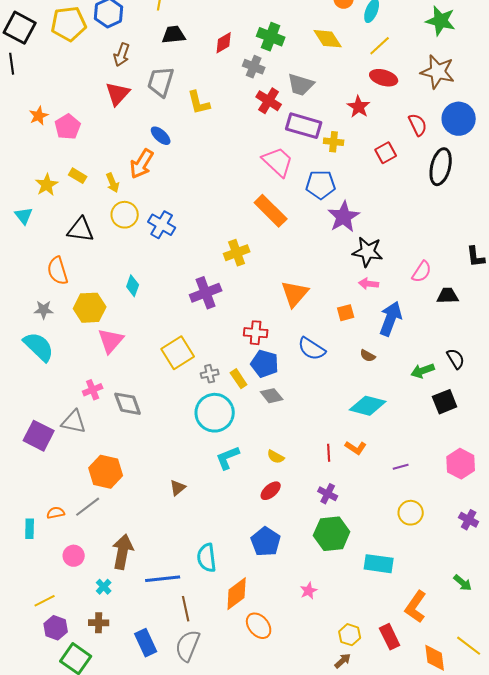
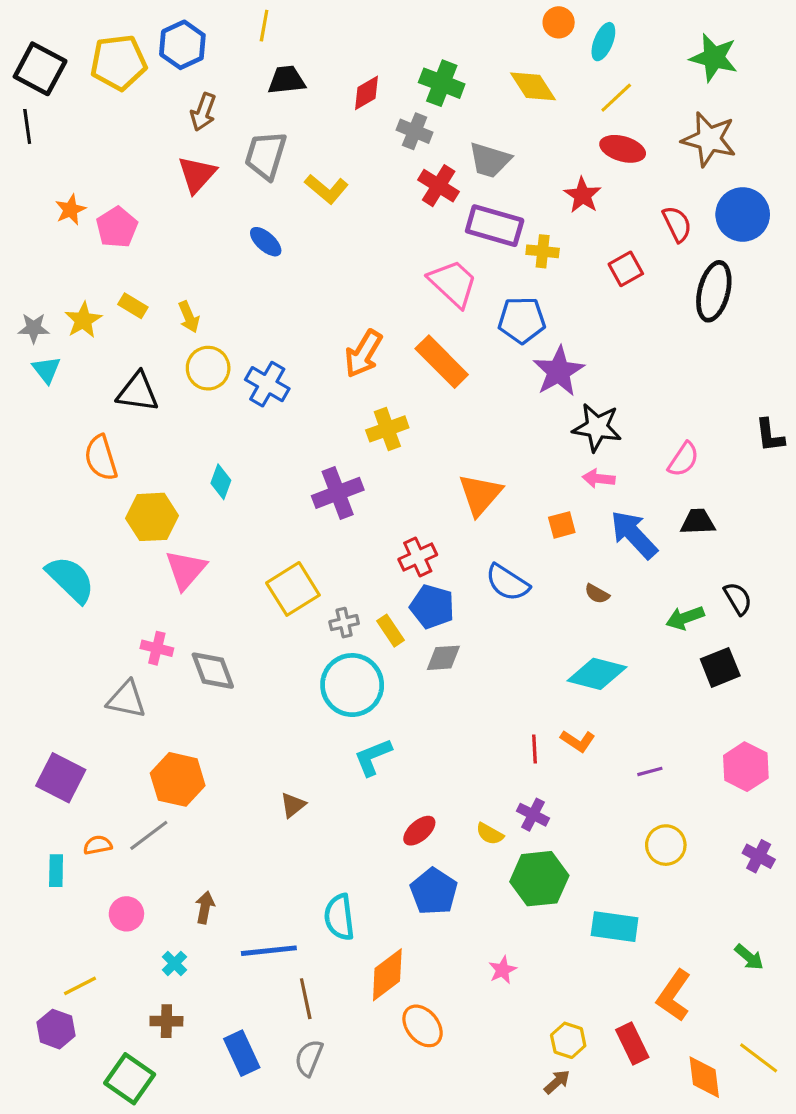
yellow L-shape: (199, 103) -> (327, 189), turned -36
orange arrow: (142, 164) -> (363, 354), moved
black trapezoid: (448, 296) -> (698, 522), moved
gray star: (44, 310) -> (34, 328), moved
blue arrow: (391, 319) -> (634, 535), turned -64
red cross: (256, 333) -> (418, 557), turned -30
pink cross: (93, 390) -> (157, 648), turned 36
gray diamond: (272, 396) -> (443, 658), turned -55
purple square: (39, 436) -> (61, 778), moved
yellow semicircle: (276, 457) -> (490, 834), moved
red ellipse: (271, 491) -> (419, 831), moved
brown arrow: (123, 552) -> (205, 907), size x0.6
purple hexagon: (56, 628) -> (56, 1029), moved
gray semicircle: (188, 646) -> (309, 1058), size x0.7

